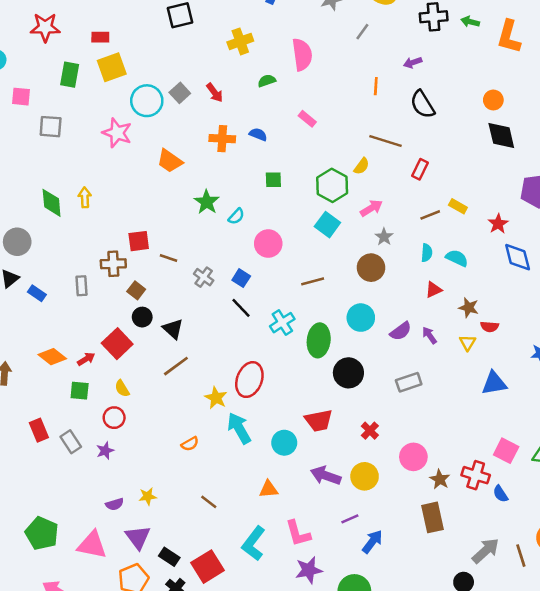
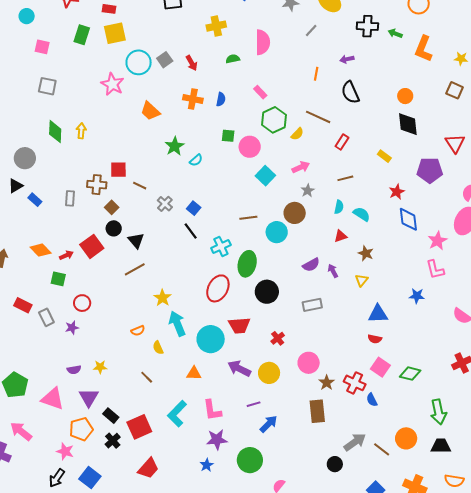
gray square: (51, 127) -> (47, 86), moved
blue semicircle: (258, 134) -> (221, 99), turned 72
green hexagon: (332, 185) -> (274, 120), moved
yellow rectangle: (458, 206) -> (384, 156), moved
pink circle: (268, 244) -> (250, 147), moved
cyan circle: (361, 318) -> (277, 232), moved
red semicircle: (490, 327) -> (375, 339), moved
red ellipse: (249, 380) -> (218, 288), moved
yellow semicircle: (122, 389) -> (158, 348), moved
red rectangle: (39, 430) -> (23, 305), turned -48
cyan circle: (284, 443) -> (211, 339), size x1.4
brown line: (521, 556) -> (382, 449), turned -42

